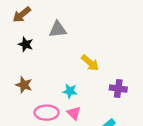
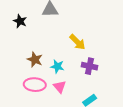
brown star: (24, 85) -> (35, 60), moved
purple cross: (118, 89) -> (89, 66), moved

